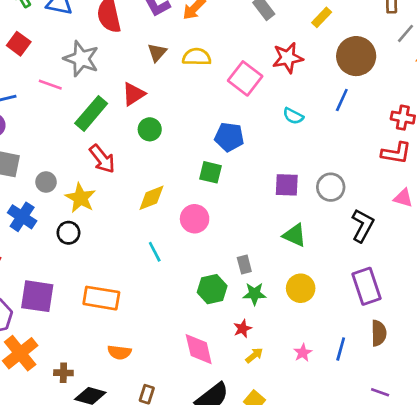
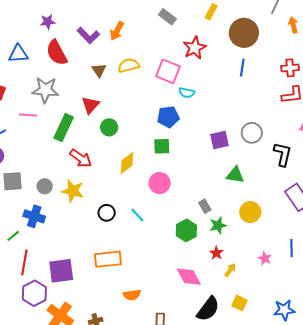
cyan semicircle: (293, 116) -> (187, 93), moved
yellow diamond: (151, 198) -> (127, 163), moved
black circle: (68, 233) -> (107, 213), moved

